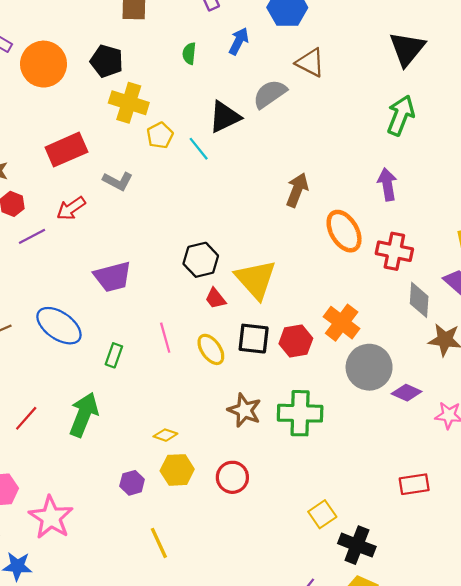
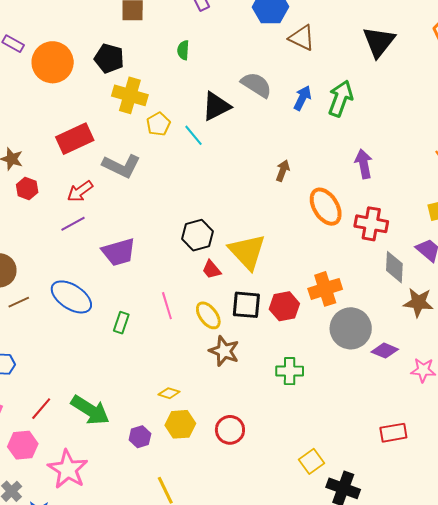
blue arrow: (239, 41) -> (302, 98), moved
brown triangle: (310, 63) -> (302, 38), moved
gray semicircle: (270, 94) -> (256, 85), turned 68
green arrow: (401, 115) -> (340, 99), moved
gray L-shape: (118, 181) -> (121, 166), size x1.4
brown arrow: (297, 190) -> (283, 171), size x0.7
purple line: (32, 236) -> (73, 224), moved
orange cross: (342, 323) -> (325, 289), turned 36
brown star: (244, 410) -> (224, 351), moved
green cross: (300, 413) -> (290, 371), size x0.7
green arrow: (84, 415) -> (90, 410), moved, turned 102
red line: (26, 418) -> (41, 409), moved

